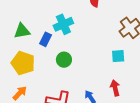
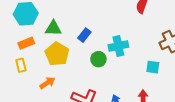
cyan cross: (63, 24) -> (118, 46), moved
green triangle: (22, 31) -> (53, 28), moved

